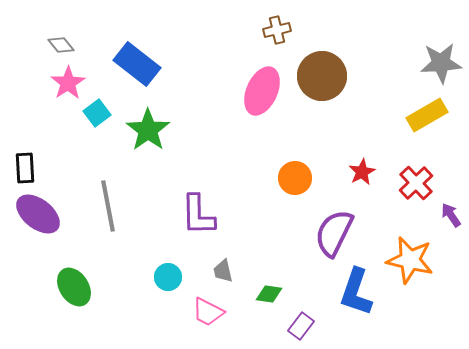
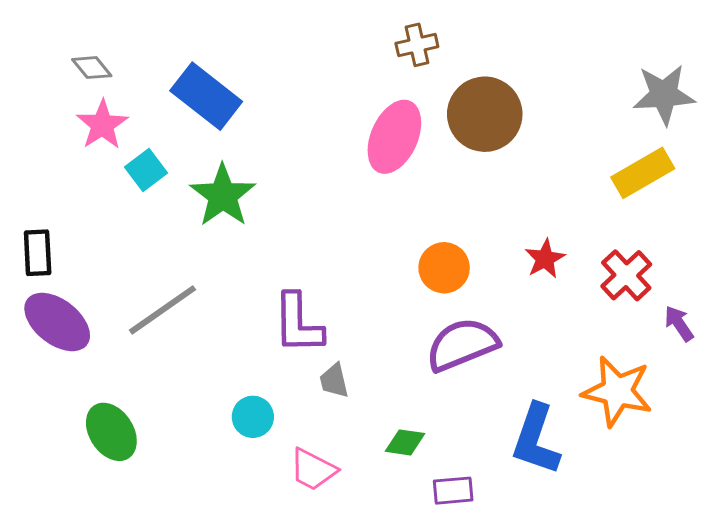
gray line: (108, 206) -> (163, 310), turned 66
purple semicircle: (334, 233) -> (462, 345), moved, turned 42
gray trapezoid: (223, 271) -> (334, 381), moved
purple rectangle: (301, 326) -> (453, 491), turned 48

